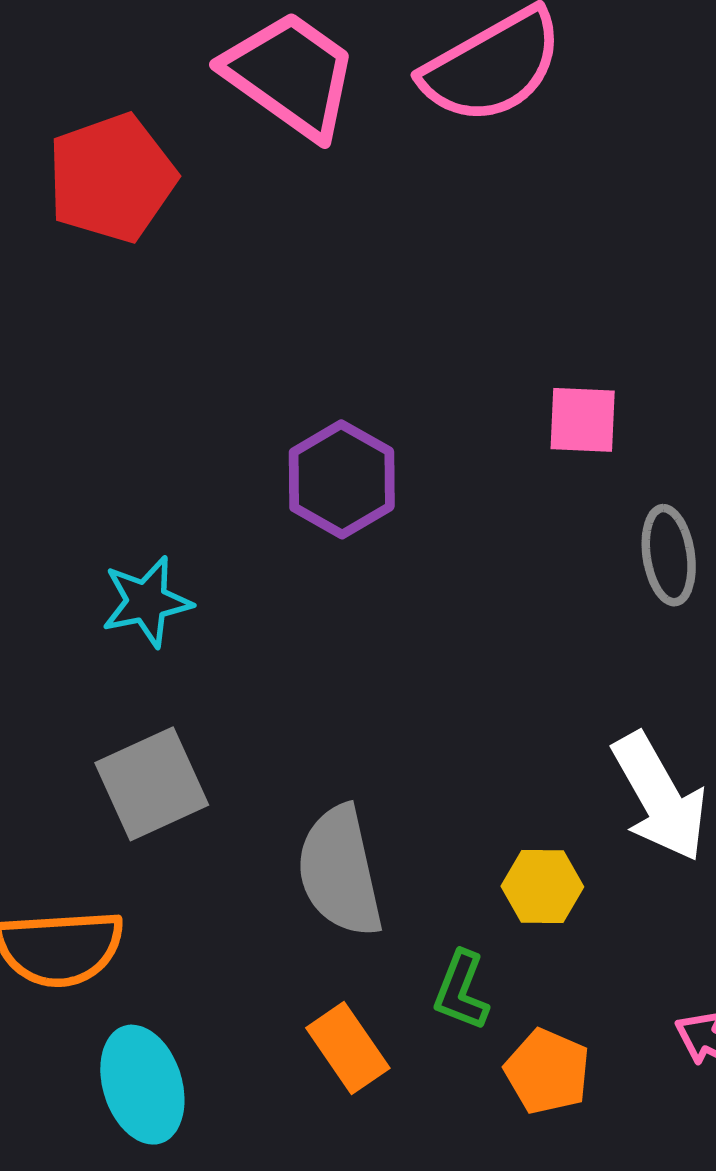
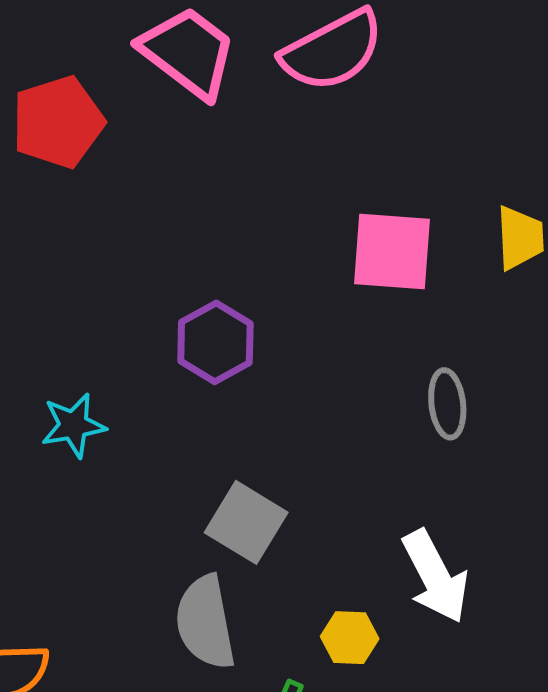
pink square: (583, 420) -> (392, 251), moved, size x1.6
gray square: (152, 784) -> (246, 522), moved, turned -36

